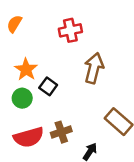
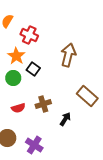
red cross: (70, 30) -> (29, 35), moved, turned 36
red semicircle: (29, 137) -> (18, 108), size x0.6

